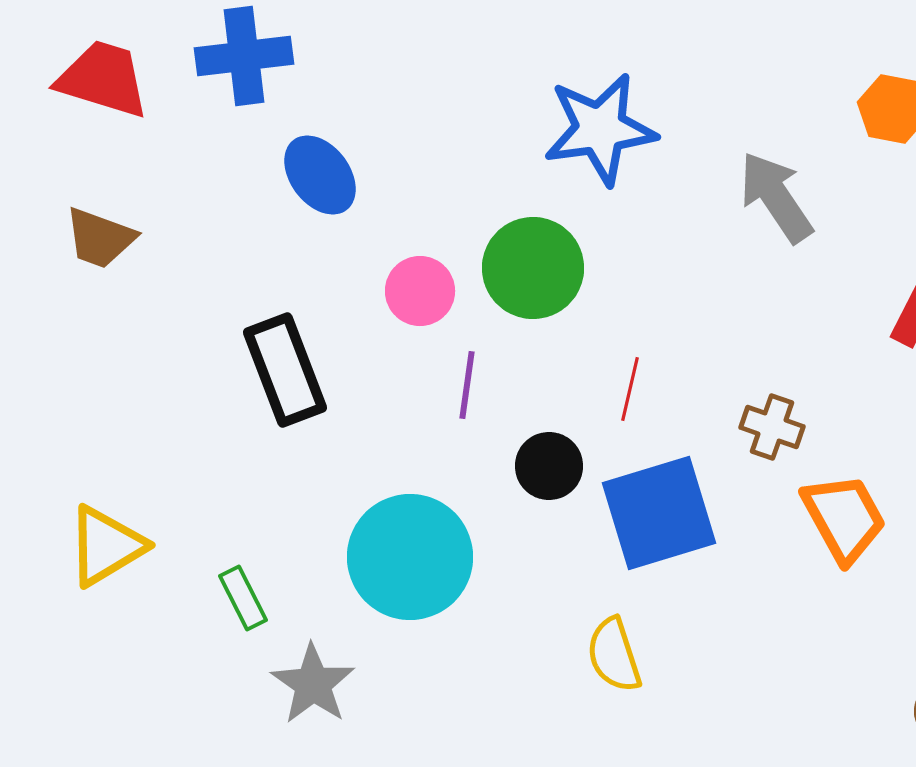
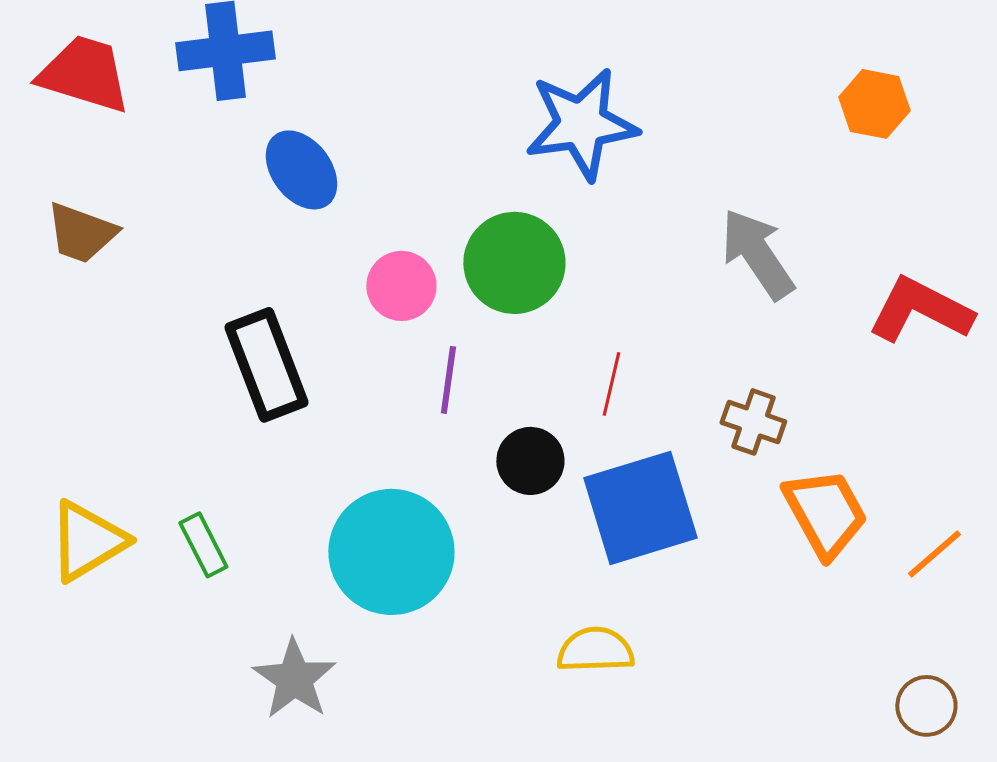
gray arrow: (776, 197) -> (757, 254), moved
green rectangle: (243, 598) -> (203, 545), moved
yellow semicircle: (614, 655) -> (595, 650), turned 106

